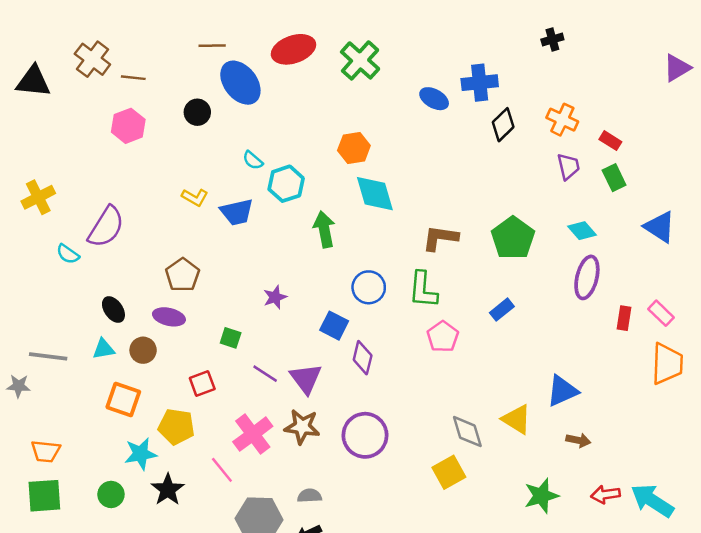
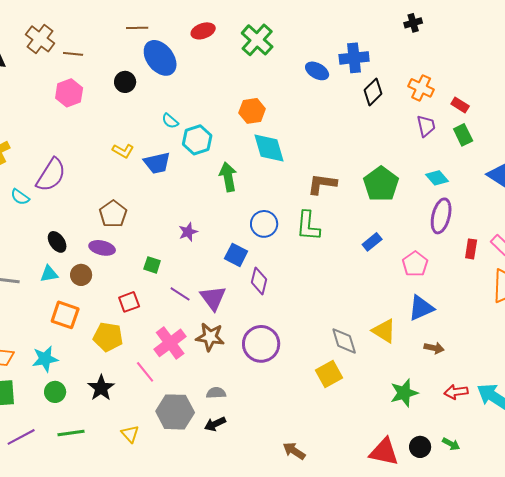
red ellipse: (293, 49) -> (203, 31), size x0.7
pink pentagon: (443, 337) -> (415, 264), moved
cyan star: (141, 454) -> (45, 359), moved

